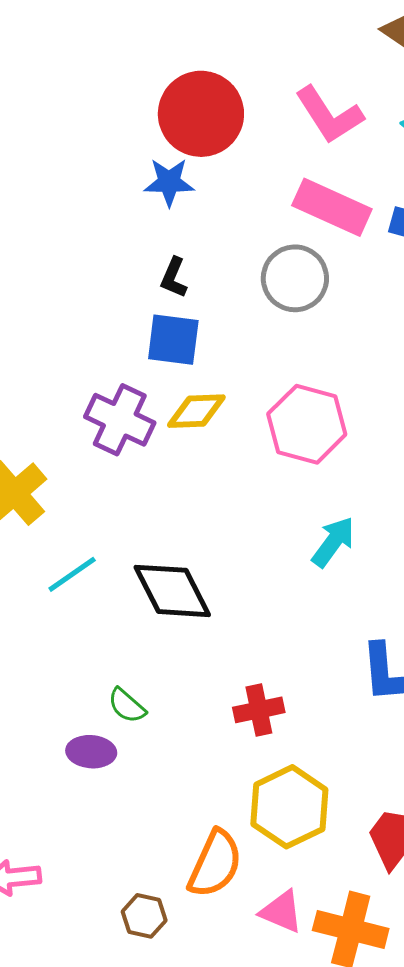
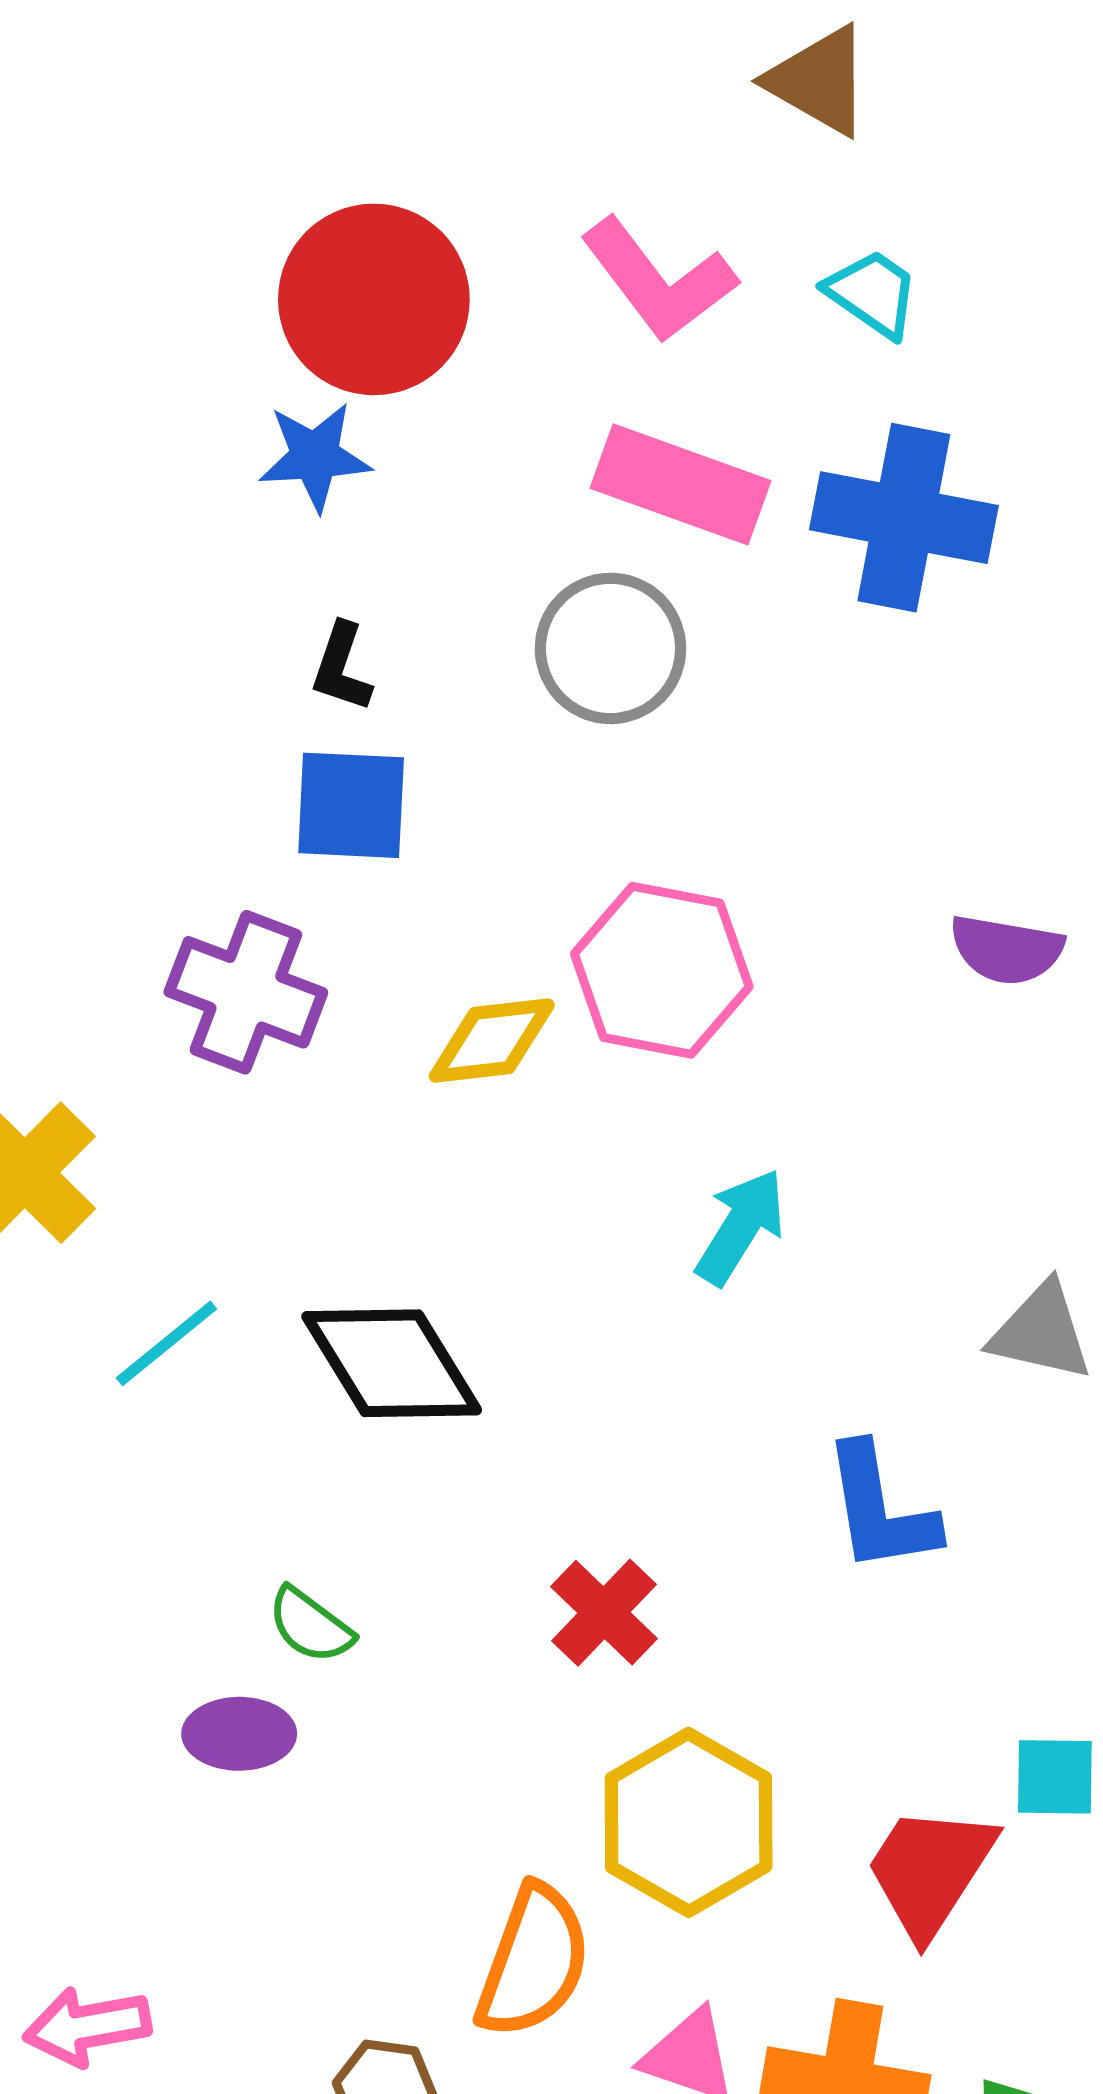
yellow diamond: (196, 411) -> (492, 1041), moved
red cross: (259, 710) -> (604, 1613), turned -30

